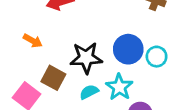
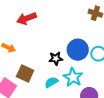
black star: (86, 58) -> (56, 58), moved, size x0.6

